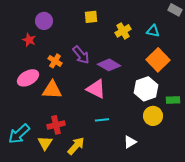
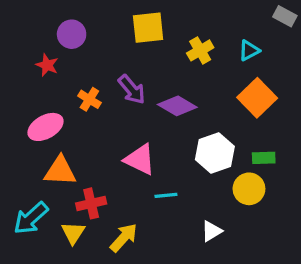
yellow square: (91, 17) -> (148, 28), size x1.5
cyan triangle: (153, 31) -> (249, 50), turned -40
pink triangle: (96, 89) -> (140, 160), moved
white hexagon: (146, 89) -> (215, 153), moved
orange triangle: (52, 90) -> (60, 171), moved
green rectangle: (173, 100) -> (264, 158), moved

